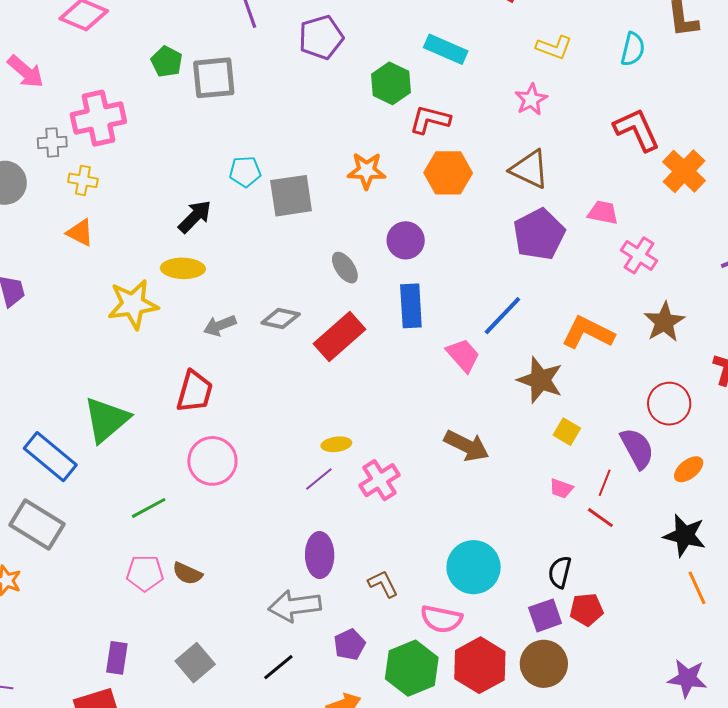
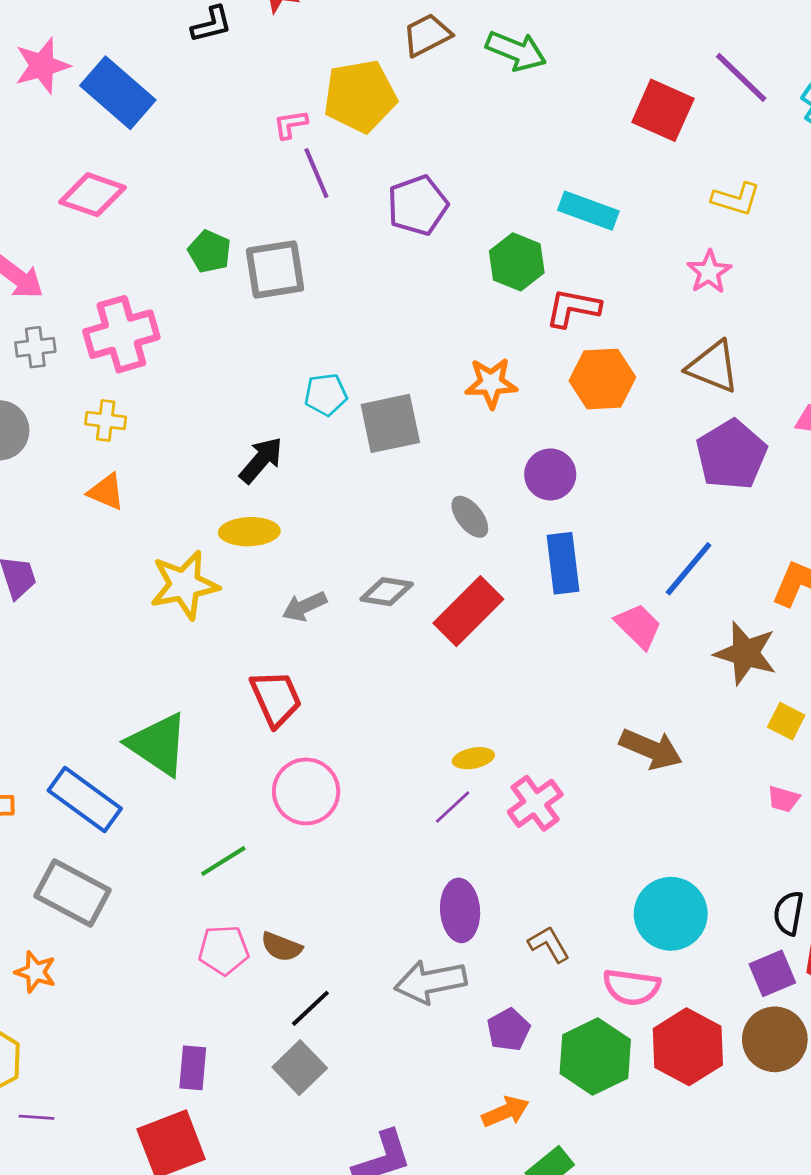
gray cross: (52, 142) -> (35, 347), moved
red trapezoid: (195, 391) -> (276, 698), turned -36
green triangle: (106, 420) -> (158, 744), turned -42
black line: (278, 667) -> (310, 1008), moved

